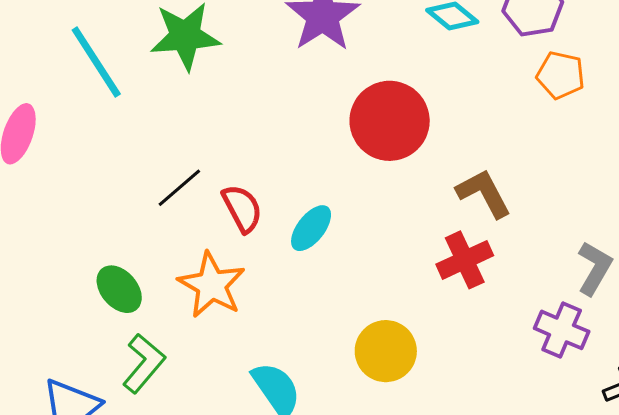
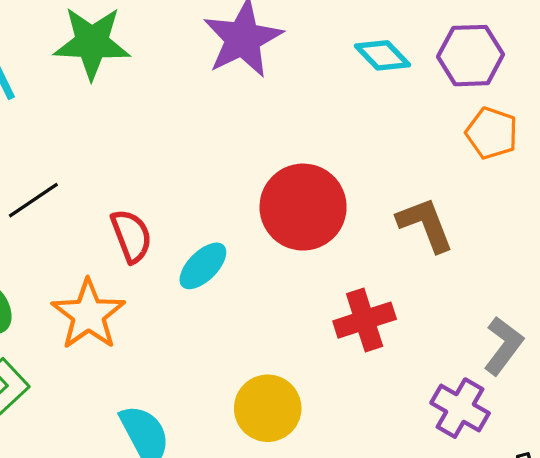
red circle: (390, 121) -> (303, 207), moved
black line: (179, 188) -> (33, 200), moved
brown L-shape: (484, 193) -> (425, 224), moved

